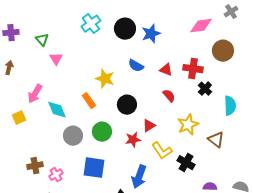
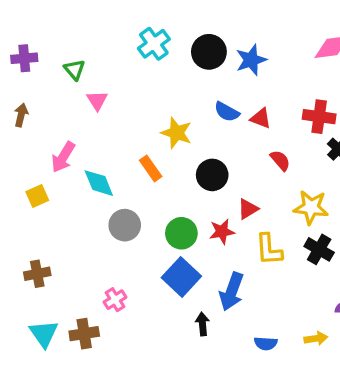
red triangle: (166, 70) -> (261, 118), moved
yellow star: (188, 125) -> (311, 207), turned 30
green circle: (102, 132) -> (181, 233), moved
yellow L-shape: (162, 151) -> (269, 249), turned 30
black cross: (186, 163) -> (319, 249), moved
brown cross: (35, 166) -> (37, 274), moved
blue square: (94, 168) -> (181, 277), moved, turned 35
pink cross: (56, 175) -> (115, 300), moved

